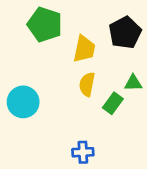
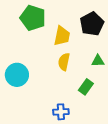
green rectangle: (113, 103) -> (86, 87), moved

